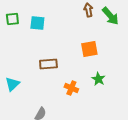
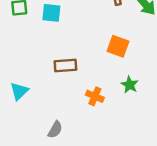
orange square: (89, 49) -> (118, 46), turned 30

